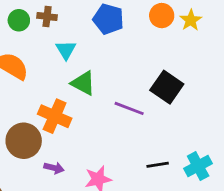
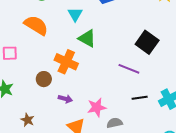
purple line: (129, 108) -> (129, 69), moved
brown circle: (24, 141) -> (44, 79), size x0.6

